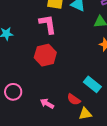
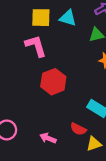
red hexagon: (45, 55) -> (53, 82), moved

